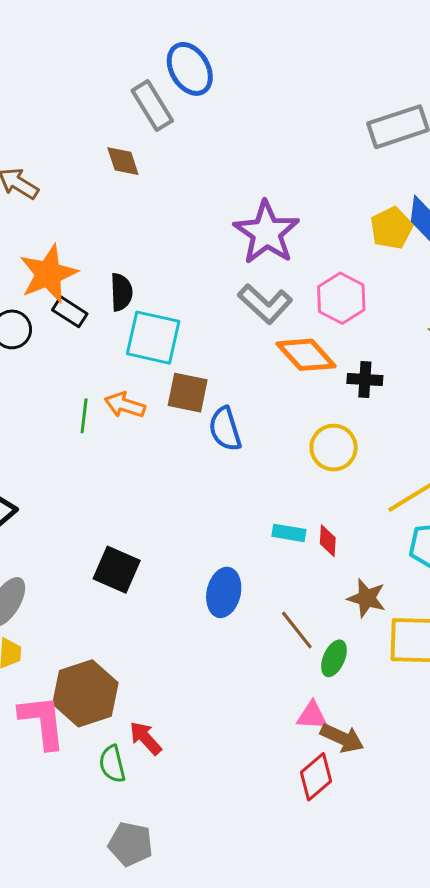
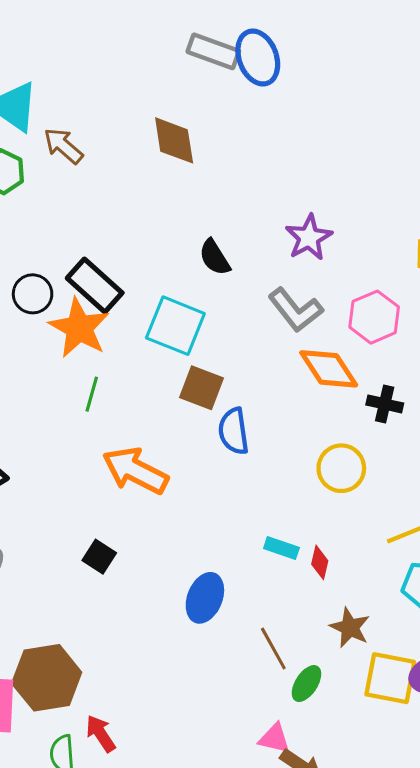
gray rectangle: (152, 106) -> (213, 51), moved, turned -48
brown diamond: (123, 161) -> (174, 140), size x1.4
purple star: (267, 233) -> (309, 237), size x0.7
orange star: (48, 274) -> (79, 328), moved, turned -30
black semicircle: (121, 292) -> (215, 257), moved, turned 141
black rectangle: (70, 312) -> (95, 285), size x1.6
orange arrow: (125, 405) -> (135, 471), moved, size x1.6
black square: (117, 570) -> (99, 557), size x0.7

